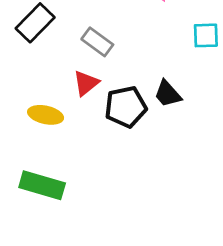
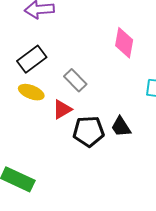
yellow ellipse: (46, 115) -> (31, 92), moved

